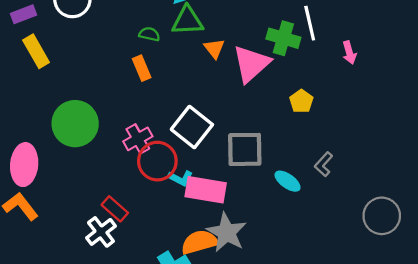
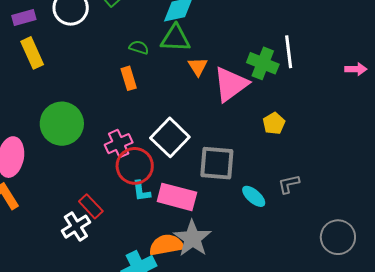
pink arrow: (349, 53) -> (356, 69), moved, turned -80
gray L-shape: (324, 164) -> (289, 184), turned 30
cyan L-shape: (180, 178) -> (141, 191), moved, turned 50

